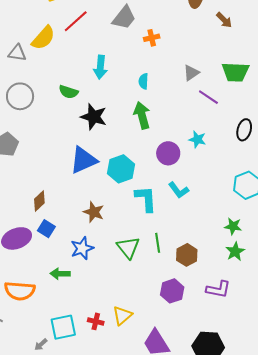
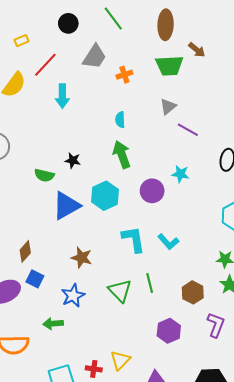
cyan arrow: (100, 67) -> (62, 96), moved
green trapezoid: (235, 72) -> (169, 66), moved
green semicircle: (68, 92) -> (44, 175), moved
black star: (94, 117) -> (73, 160), size x0.6
cyan hexagon: (121, 169) -> (105, 196), moved
cyan L-shape: (179, 190) -> (168, 242), moved
brown hexagon: (187, 255) -> (193, 292), moved
purple L-shape: (218, 289) -> (216, 325), turned -75

